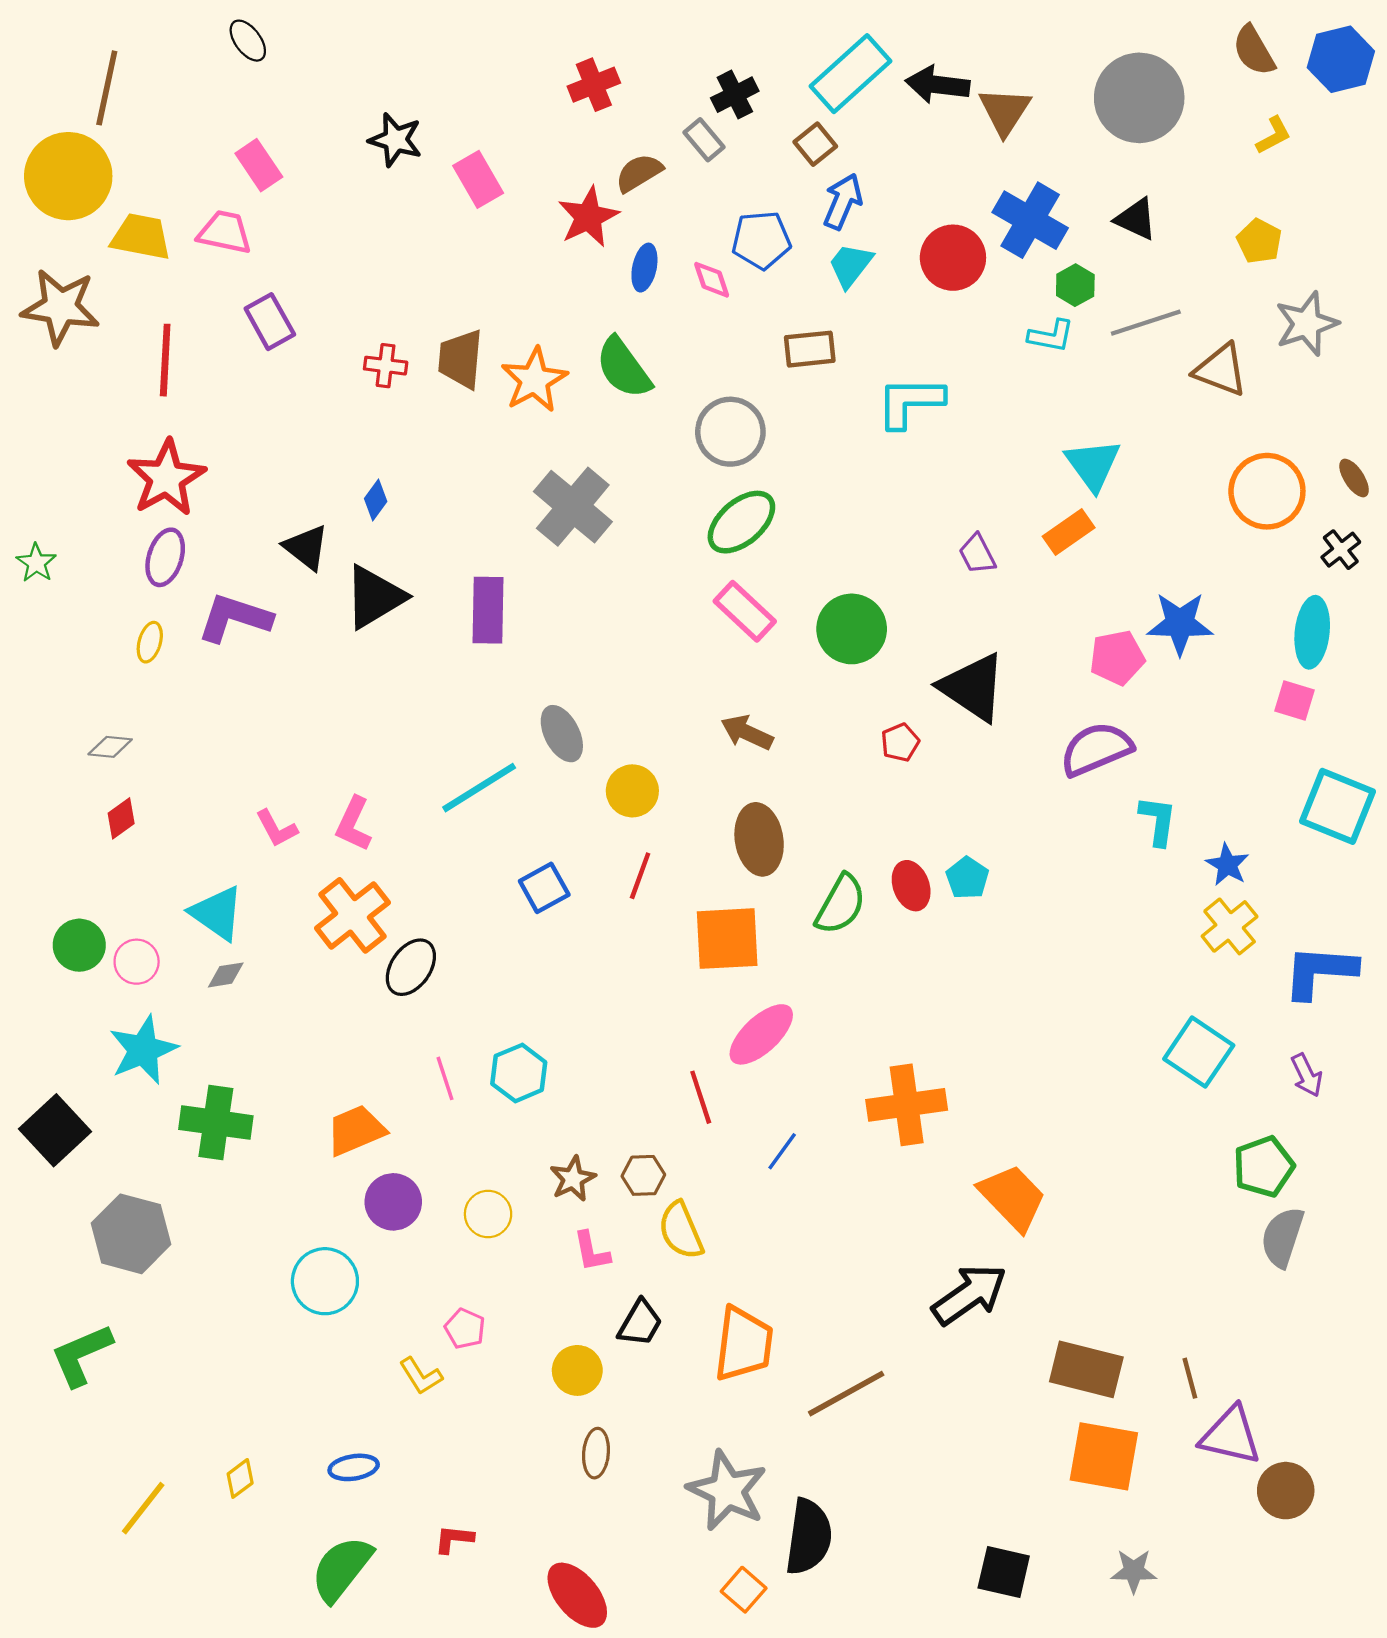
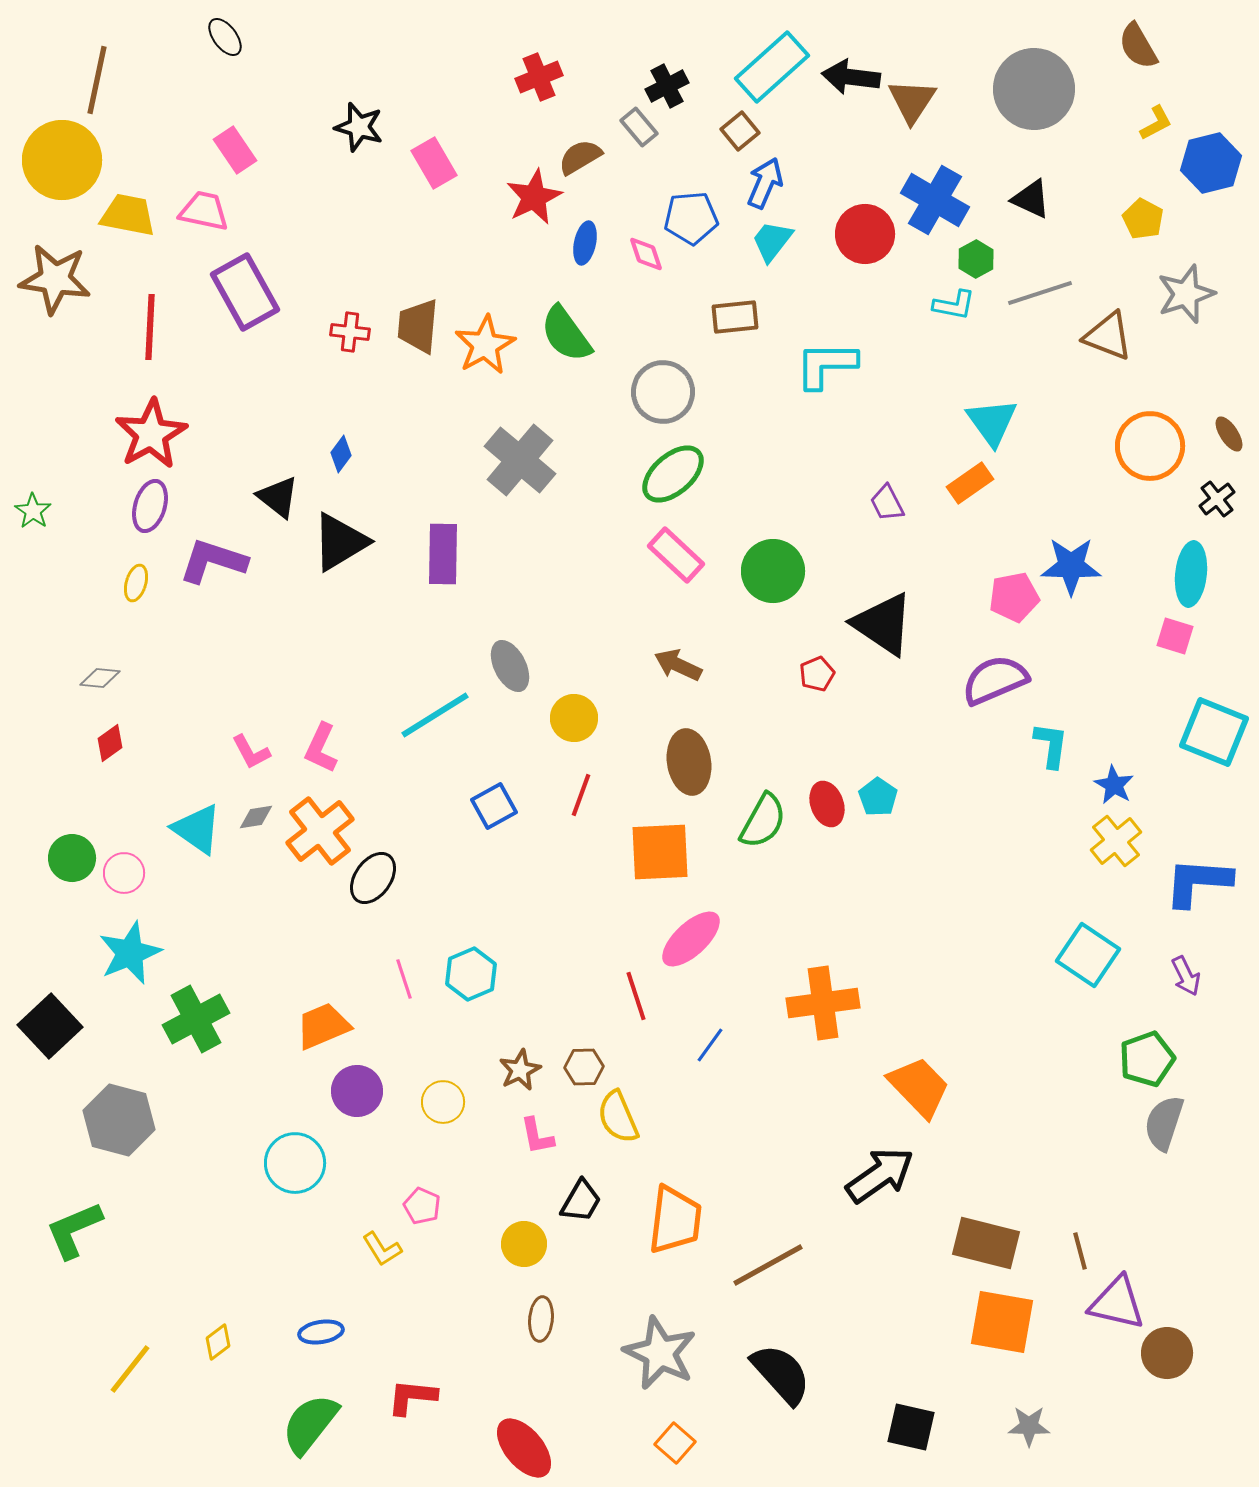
blue hexagon: (1341, 59) -> (1211, 163), moved
purple rectangle: (270, 322) -> (245, 292), size x1.5
gray diamond: (226, 975) -> (256, 817), moved
green cross: (216, 1123) -> (196, 1019), turned -36
black semicircle: (809, 1537) -> (781, 1374), moved, turned -50
red L-shape: (454, 1539) -> (412, 1397), size x1.4

